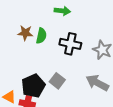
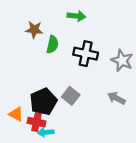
brown star: (25, 33) -> (34, 30), moved
gray arrow: (97, 83) -> (116, 98), size x0.7

